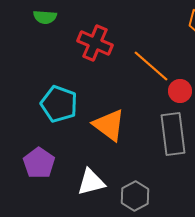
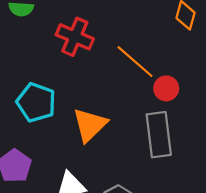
orange triangle: (109, 125) -> (90, 125), turned 39

